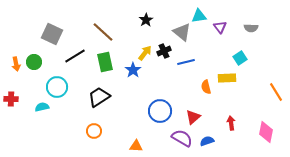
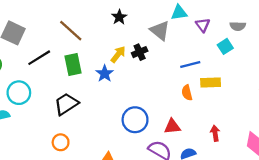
cyan square: (240, 58) -> (225, 46), moved
blue line: (186, 62) -> (190, 64), moved
red triangle: (193, 117) -> (172, 127), turned 35

